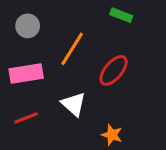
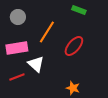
white triangle: (74, 104) -> (36, 64), moved

